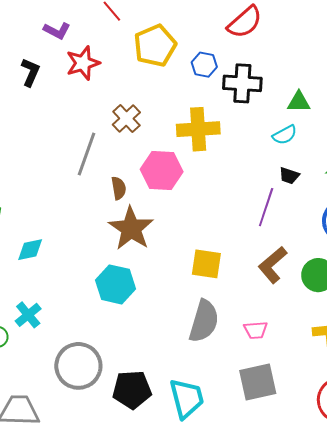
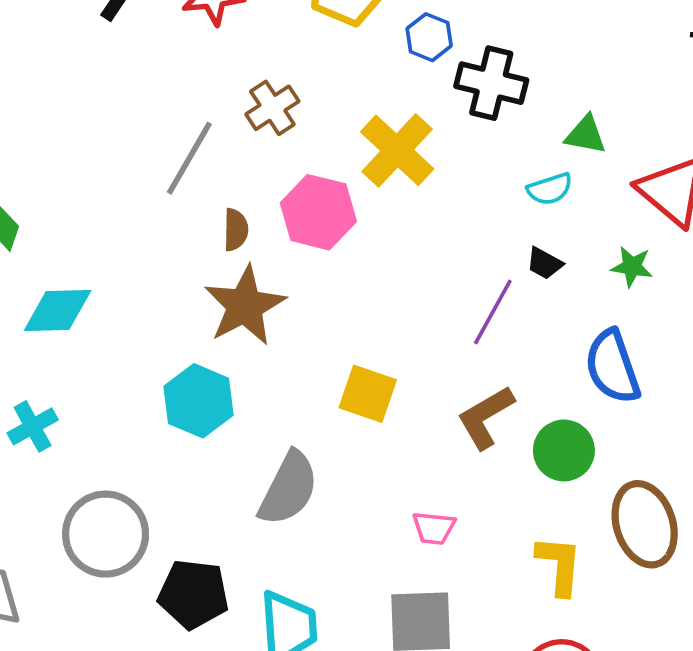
yellow cross: (198, 129) -> (397, 150), turned 36
cyan diamond: (30, 250) -> (58, 311), size x1.4
gray semicircle: (204, 321) -> (289, 489), moved

